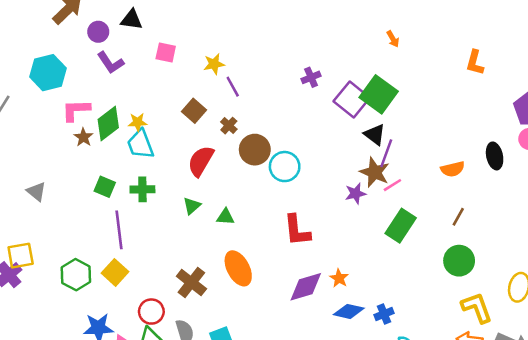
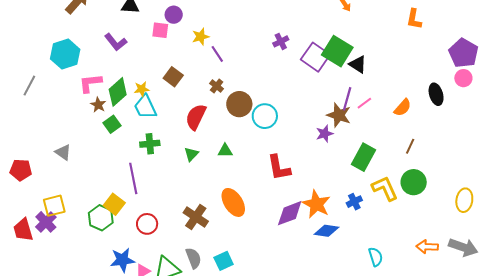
purple circle: (98, 32) -> (174, 15), moved
brown square: (194, 111) -> (173, 77), moved
black triangle: (375, 135) -> (358, 64), moved
orange semicircle: (453, 169) -> (403, 108), turned -30
pink line: (392, 185) -> (364, 103), moved
green square: (105, 187) -> (112, 124), moved, turned 36
green triangle: (225, 217) -> (225, 151), moved
yellow square: (115, 272) -> (114, 204), moved
orange star: (339, 278) -> (316, 204), size x1.8
yellow L-shape: (477, 308) -> (385, 188), moved
red circle: (151, 312) -> (147, 224), moved
blue cross: (384, 314) -> (354, 202), moved

